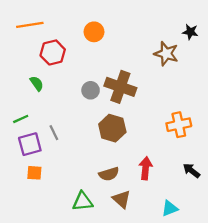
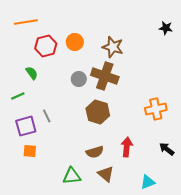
orange circle: (94, 32) -> (75, 42), moved
brown star: (166, 54) -> (113, 47), moved
green line: (21, 119) -> (18, 96), moved

